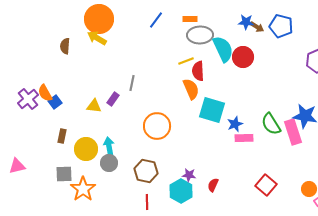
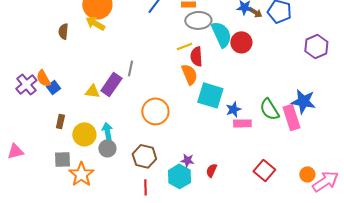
purple rectangle: (113, 99) -> (111, 84), size x1.6

